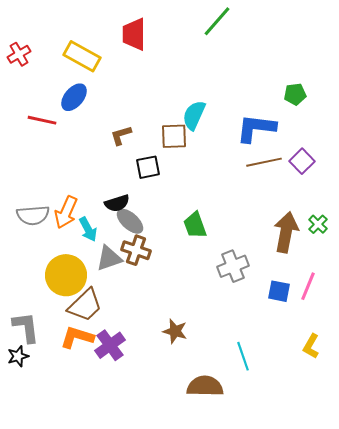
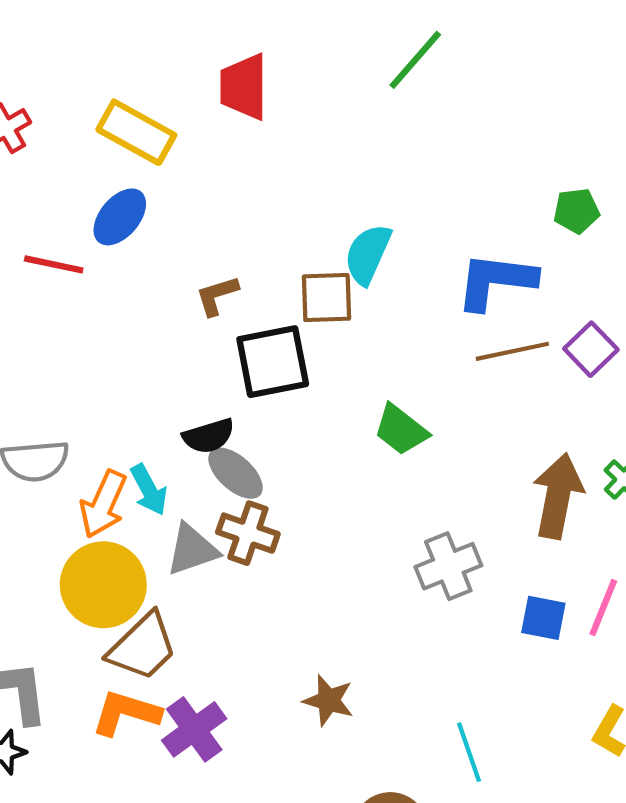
black square: (148, 167) -> (273, 362), size x1.5
orange arrow: (66, 212) -> (103, 504), moved
green trapezoid: (195, 225) -> (401, 430), moved, turned -32

